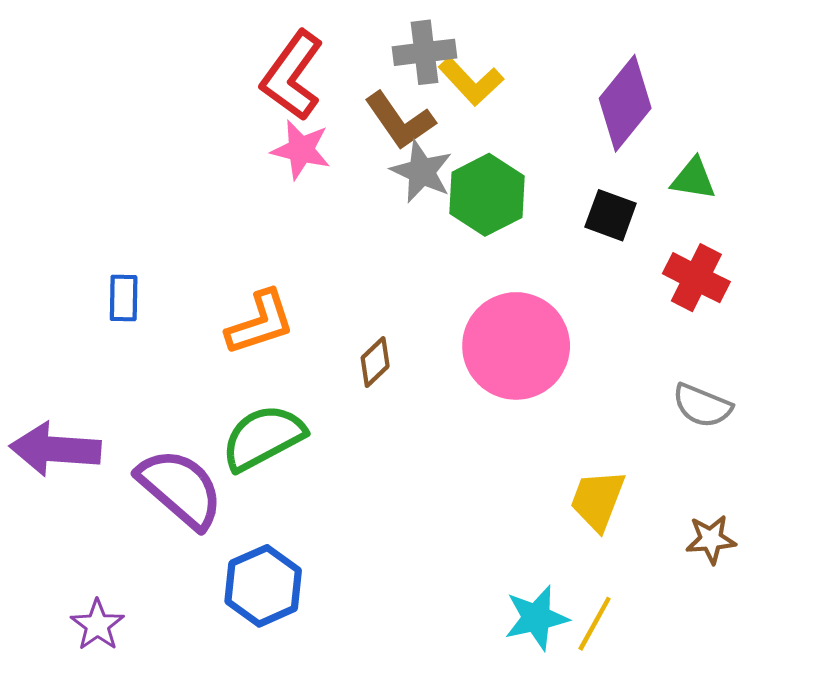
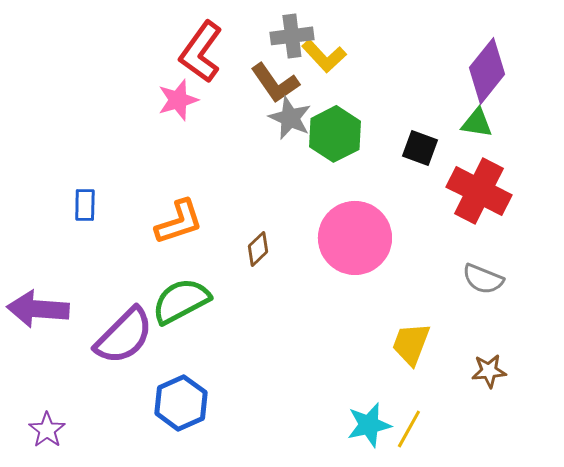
purple diamond: (625, 103) -> (487, 71), moved
pink star: (301, 150) -> (178, 100), moved, turned -30
red cross: (696, 278) -> (479, 191), size x1.4
purple semicircle: (180, 488) -> (124, 336), turned 94
purple star: (97, 625) -> (47, 430), moved

